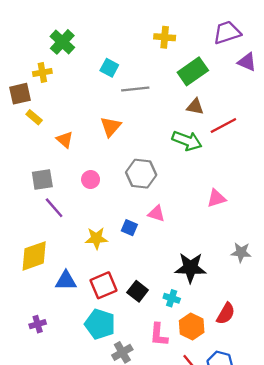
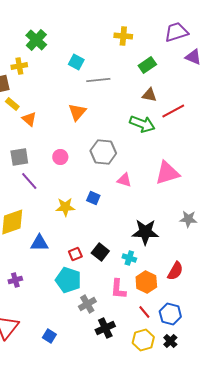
green rectangle: (193, 71) -> (147, 65), size x0.7
orange triangle: (65, 140) -> (29, 119), moved
pink triangle: (216, 198) -> (167, 173), size x1.5
pink triangle: (156, 214) -> (124, 180), moved
red square: (103, 285) -> (75, 254), moved, size x0.6

